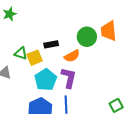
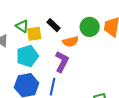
black rectangle: (51, 44) -> (54, 25), turned 40
cyan pentagon: (46, 80) -> (27, 56), moved

